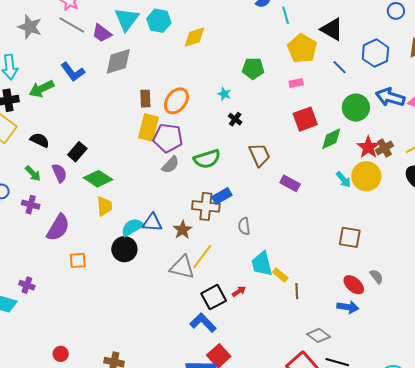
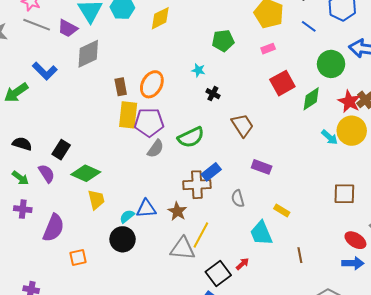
purple rectangle: (290, 183) -> (262, 167), moved
cyan semicircle: (132, 227) -> (127, 216), size x0.7
yellow rectangle: (280, 275) -> (282, 211), moved

